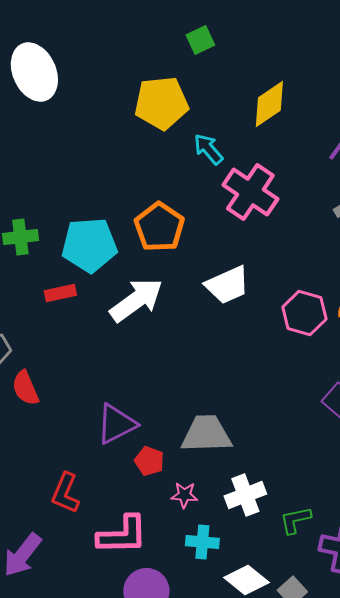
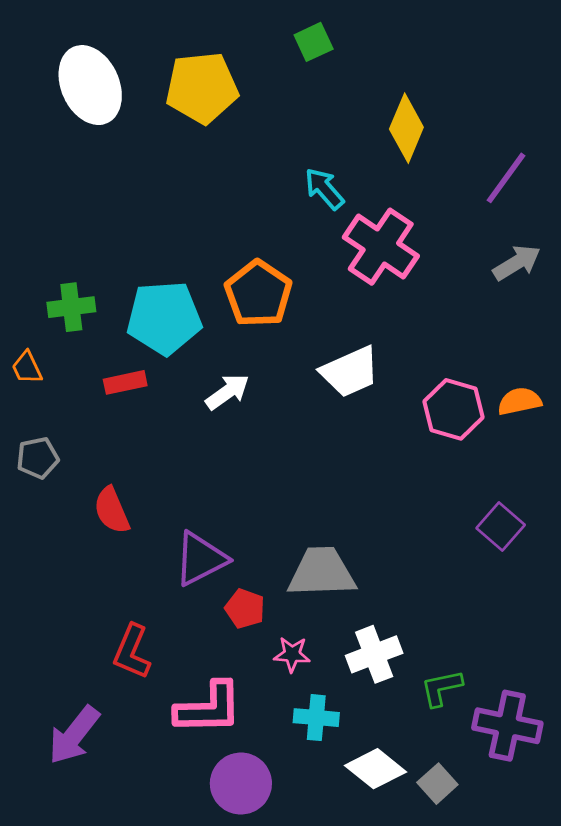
yellow pentagon: (161, 103) -> (202, 88), moved
yellow diamond: (269, 104) -> (406, 128), turned -33
white arrow: (136, 300) -> (227, 392), size x0.6
red semicircle: (25, 388) -> (112, 510), moved

